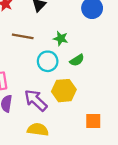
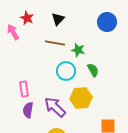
brown line: (23, 36) -> (55, 43), moved
green semicircle: (77, 60) -> (93, 70), turned -88

